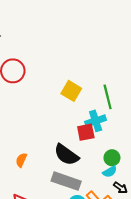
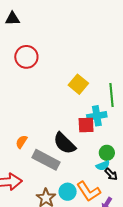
gray rectangle: (66, 181) -> (46, 160), moved
black arrow: (120, 188) -> (111, 174), moved

